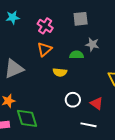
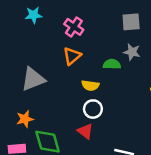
gray square: (81, 19) -> (131, 22), moved
white circle: (73, 100) -> (93, 109), moved
red triangle: (97, 103) -> (85, 131), moved

